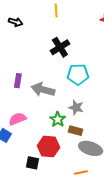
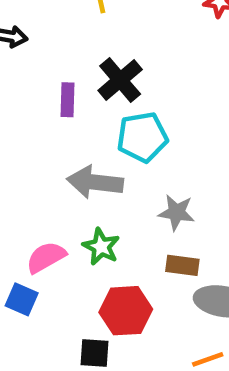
cyan pentagon: (78, 74) -> (142, 137), moved
purple rectangle: (18, 81) -> (68, 100), moved
green star: (58, 119) -> (101, 247), moved

